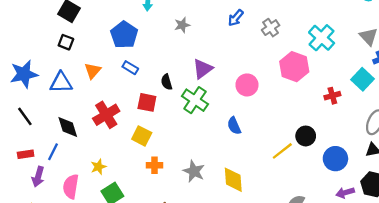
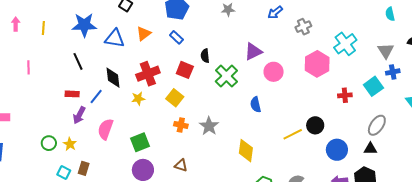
purple triangle: (203, 69) -> (253, 52), moved
yellow star: (98, 167) -> (138, 99), moved
gray star: (194, 171) -> (209, 126), moved

